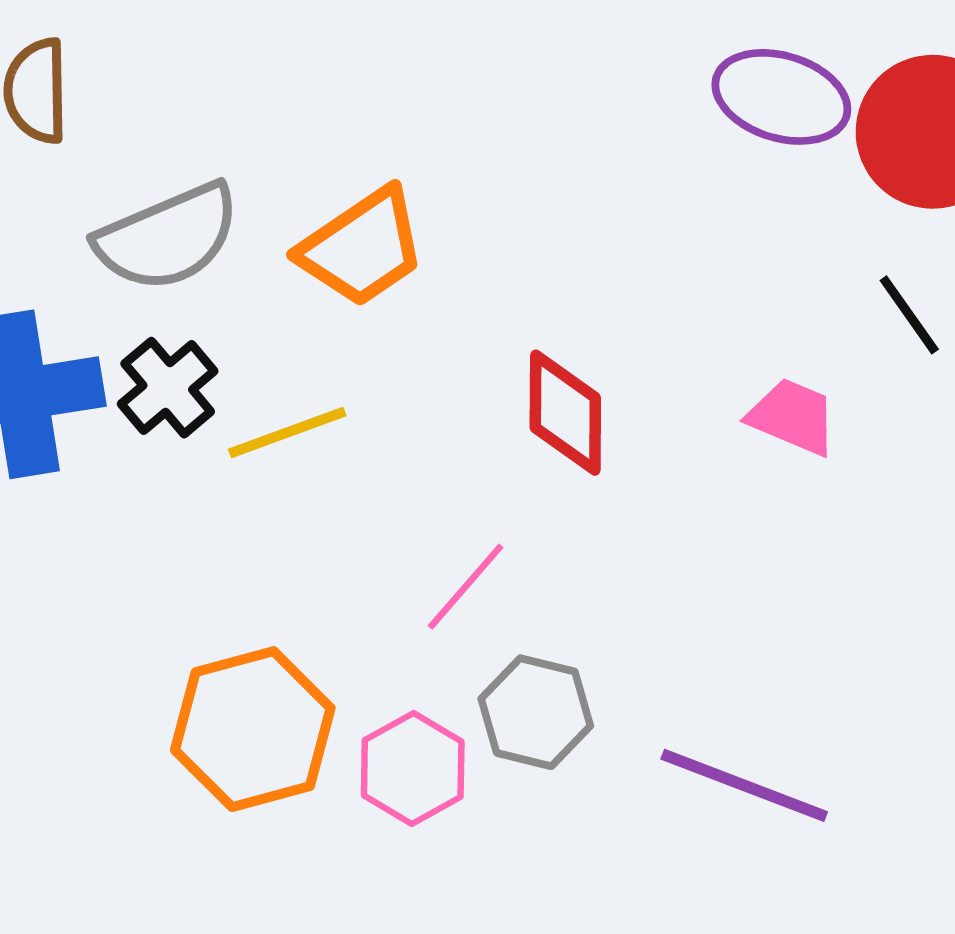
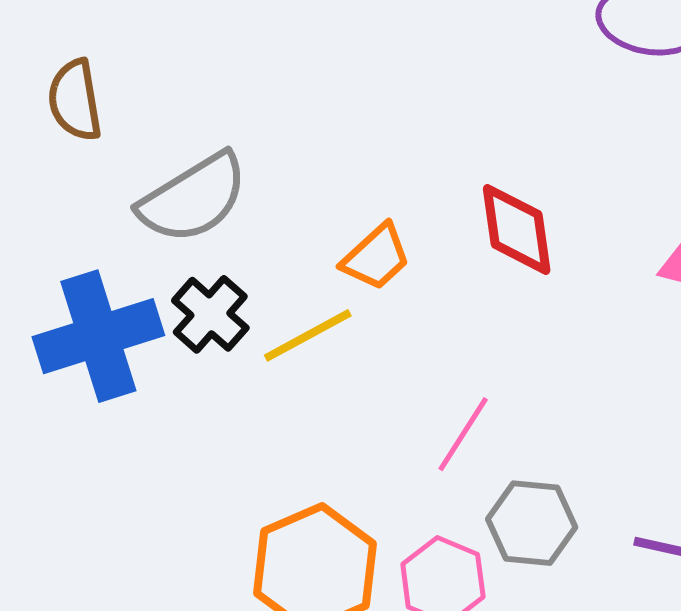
orange trapezoid: (362, 247) -> (376, 257), moved, size x0.7
red diamond: (565, 413) -> (517, 229), moved

